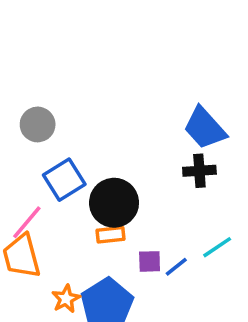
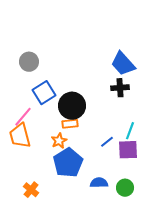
cyan line: (217, 247) -> (130, 131), turned -36
purple square: (150, 261) -> (128, 150), moved, size x1.5
orange star: (66, 299) -> (59, 141), moved

